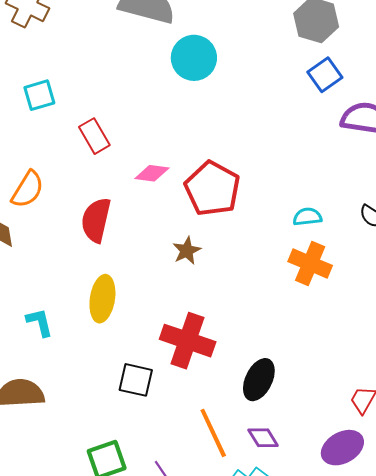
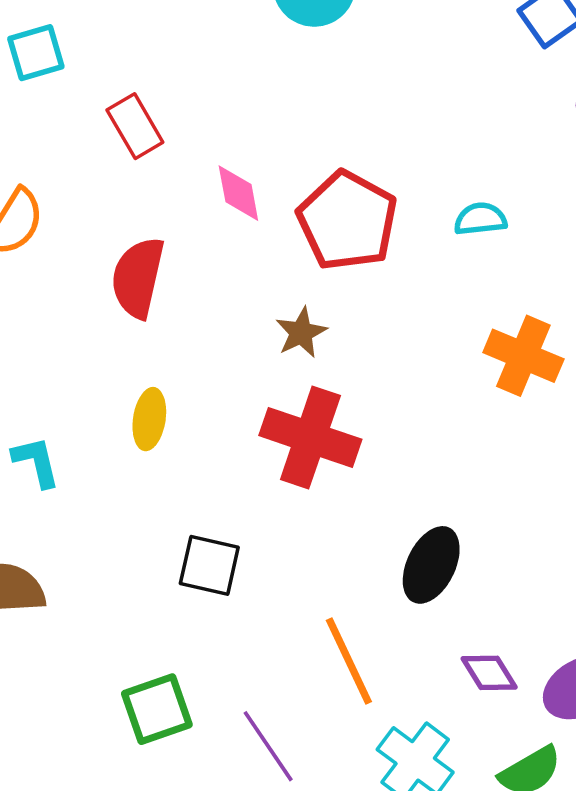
pink diamond: (152, 173) -> (238, 193), turned 72
cyan semicircle: (307, 217) -> (480, 219), moved
yellow ellipse: (102, 299) -> (149, 419), size x0.7
red cross: (188, 341) -> (310, 437), moved
purple diamond: (263, 438) -> (489, 673), moved

